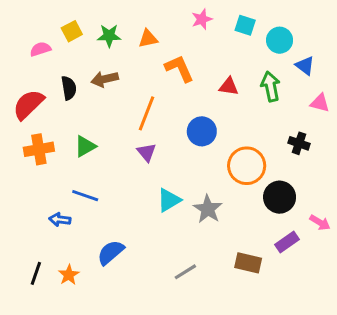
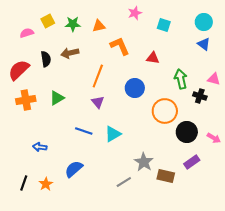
cyan square: (245, 25) -> (164, 25), moved
cyan circle: (280, 40) -> (204, 22), moved
green arrow: (271, 86) -> (181, 79), moved
pink triangle: (320, 103) -> (214, 79), moved
blue line: (85, 196) -> (84, 131), moved
gray star: (208, 209) -> (144, 162), moved
pink arrow: (320, 223) -> (214, 138), moved

